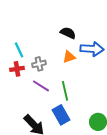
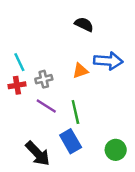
black semicircle: (68, 33) -> (84, 24), moved

